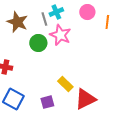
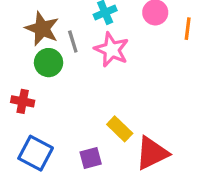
gray line: (44, 19) -> (73, 42), moved
green circle: (38, 43) -> (49, 63), moved

